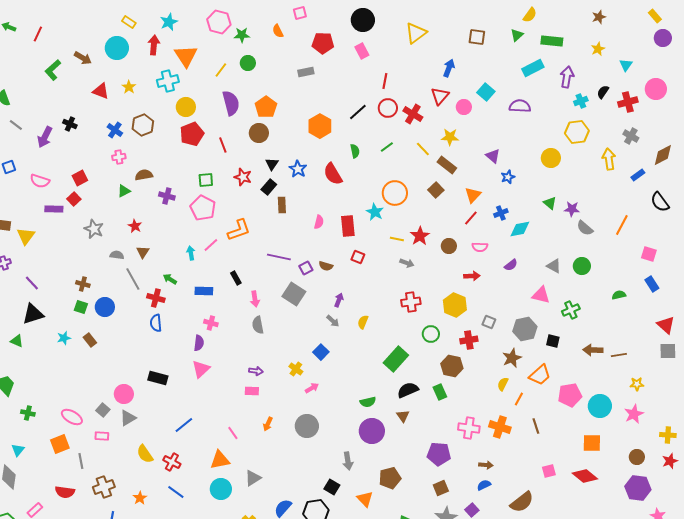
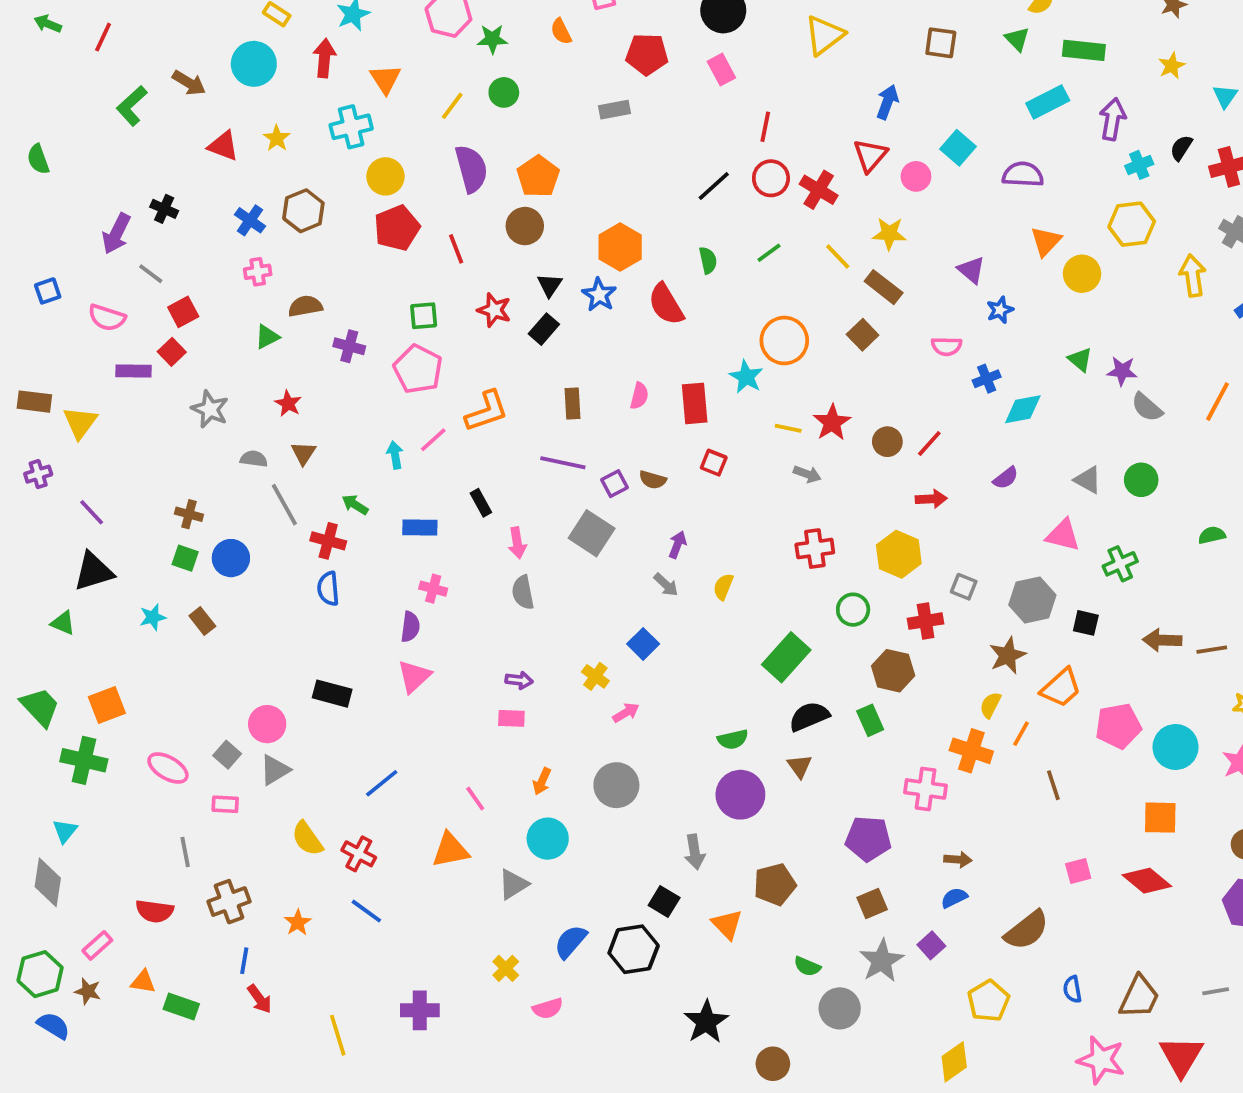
green triangle: (517, 35) -> (1017, 39), turned -32
orange triangle: (186, 56) -> (385, 79), size x0.7
gray line: (16, 125) -> (151, 274), moved
orange hexagon: (320, 126) -> (620, 247), moved
orange triangle: (473, 195) -> (1046, 241), moved
brown rectangle: (282, 205) -> (572, 403), moved
red line: (471, 218) -> (929, 444), moved
pink semicircle: (480, 247) -> (947, 346), moved
green cross: (28, 413) -> (84, 760), size x1.6
orange cross: (500, 427) -> (971, 751), moved
orange square: (60, 444) -> (107, 705), moved
cyan circle: (221, 489) -> (548, 839), moved

